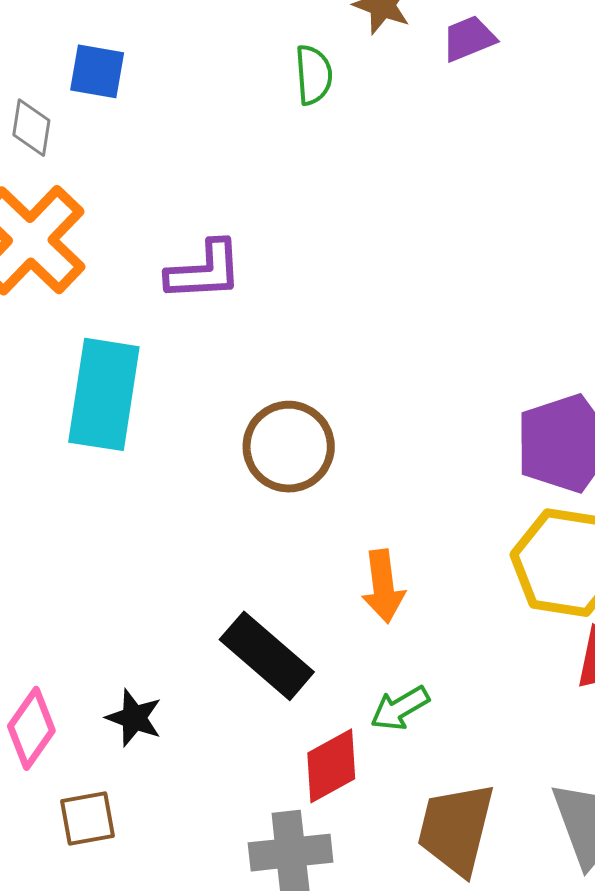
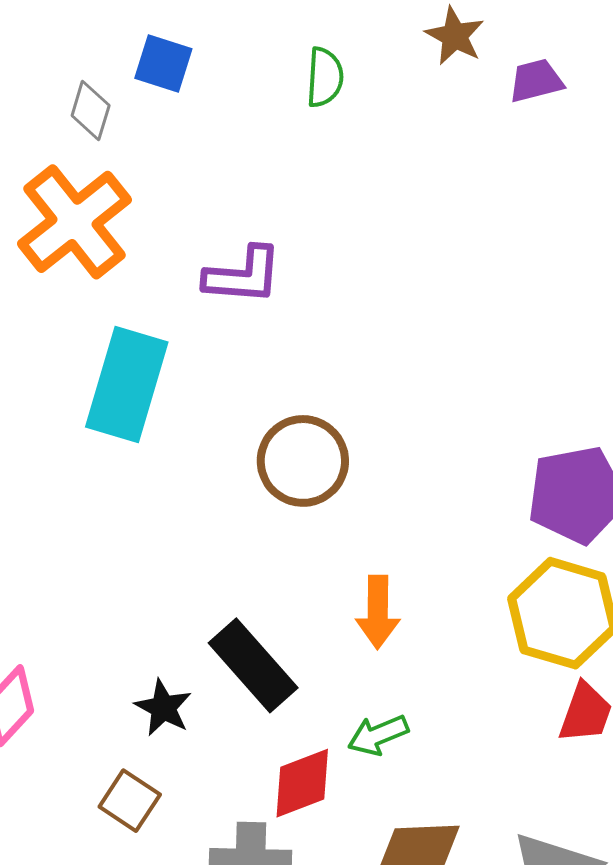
green semicircle: (314, 75) -> (325, 77), moved
black star: (134, 718) -> (163, 708), moved
brown square: (88, 819) -> (130, 801), moved, turned 36

